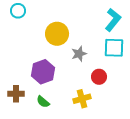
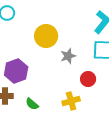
purple hexagon: (43, 72) -> (16, 71), moved

